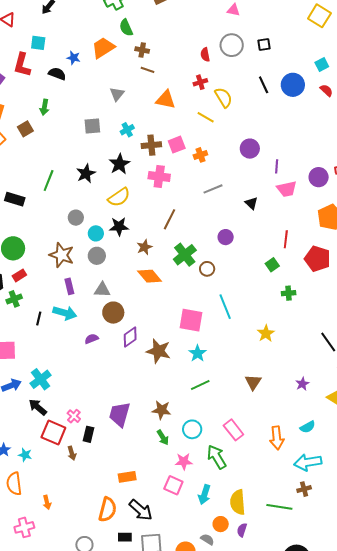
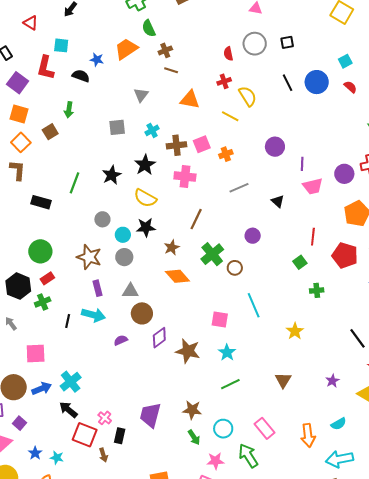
brown cross: (142, 50) -> (165, 50), turned -32
yellow semicircle: (119, 197) -> (145, 198), turned 65
pink square: (191, 320) -> (220, 319), size x0.7

